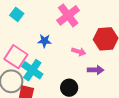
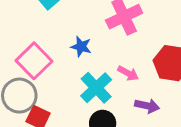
cyan cross: (32, 70) -> (96, 88), moved

